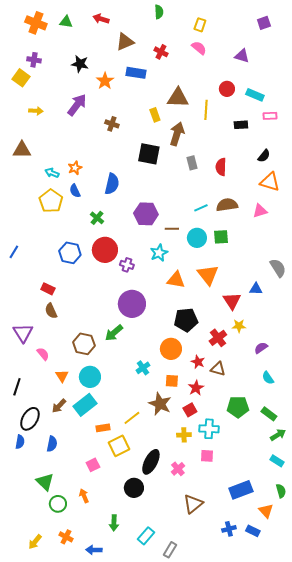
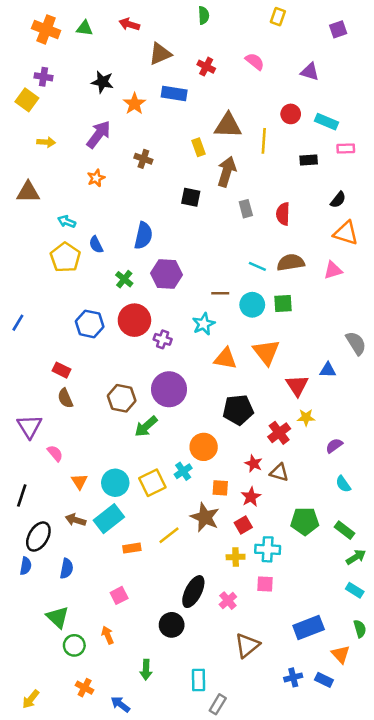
yellow rectangle: (200, 25) -> (278, 17), moved
black square: (149, 154) -> (191, 197), size x0.7
orange star: (75, 168) -> (96, 178), moved
cyan line: (201, 208) -> (257, 266), turned 48
purple hexagon: (146, 214) -> (166, 274), moved
brown hexagon: (84, 344) -> (122, 398), moved
orange circle: (171, 349) -> (204, 447), moved
brown arrow: (59, 406) -> (76, 520), turned 63
yellow square: (119, 446) -> (152, 483), moved
cyan rectangle: (146, 536) -> (198, 680), moved, turned -42
yellow arrow: (35, 542) -> (31, 699), moved
blue arrow: (94, 550) -> (120, 704), turned 35

